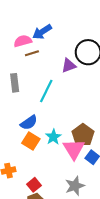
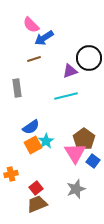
pink semicircle: (23, 41) -> (31, 25), moved, turned -120
cyan line: (46, 91) -> (66, 96), moved, turned 50
cyan star: (53, 137) -> (46, 141), moved
orange square: (31, 141) -> (33, 145), turned 30

